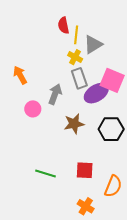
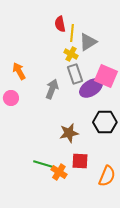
pink circle: (33, 109) -> (11, 98), moved
brown star: (74, 124) -> (69, 133), moved
orange cross: (86, 206) -> (59, 172), moved

